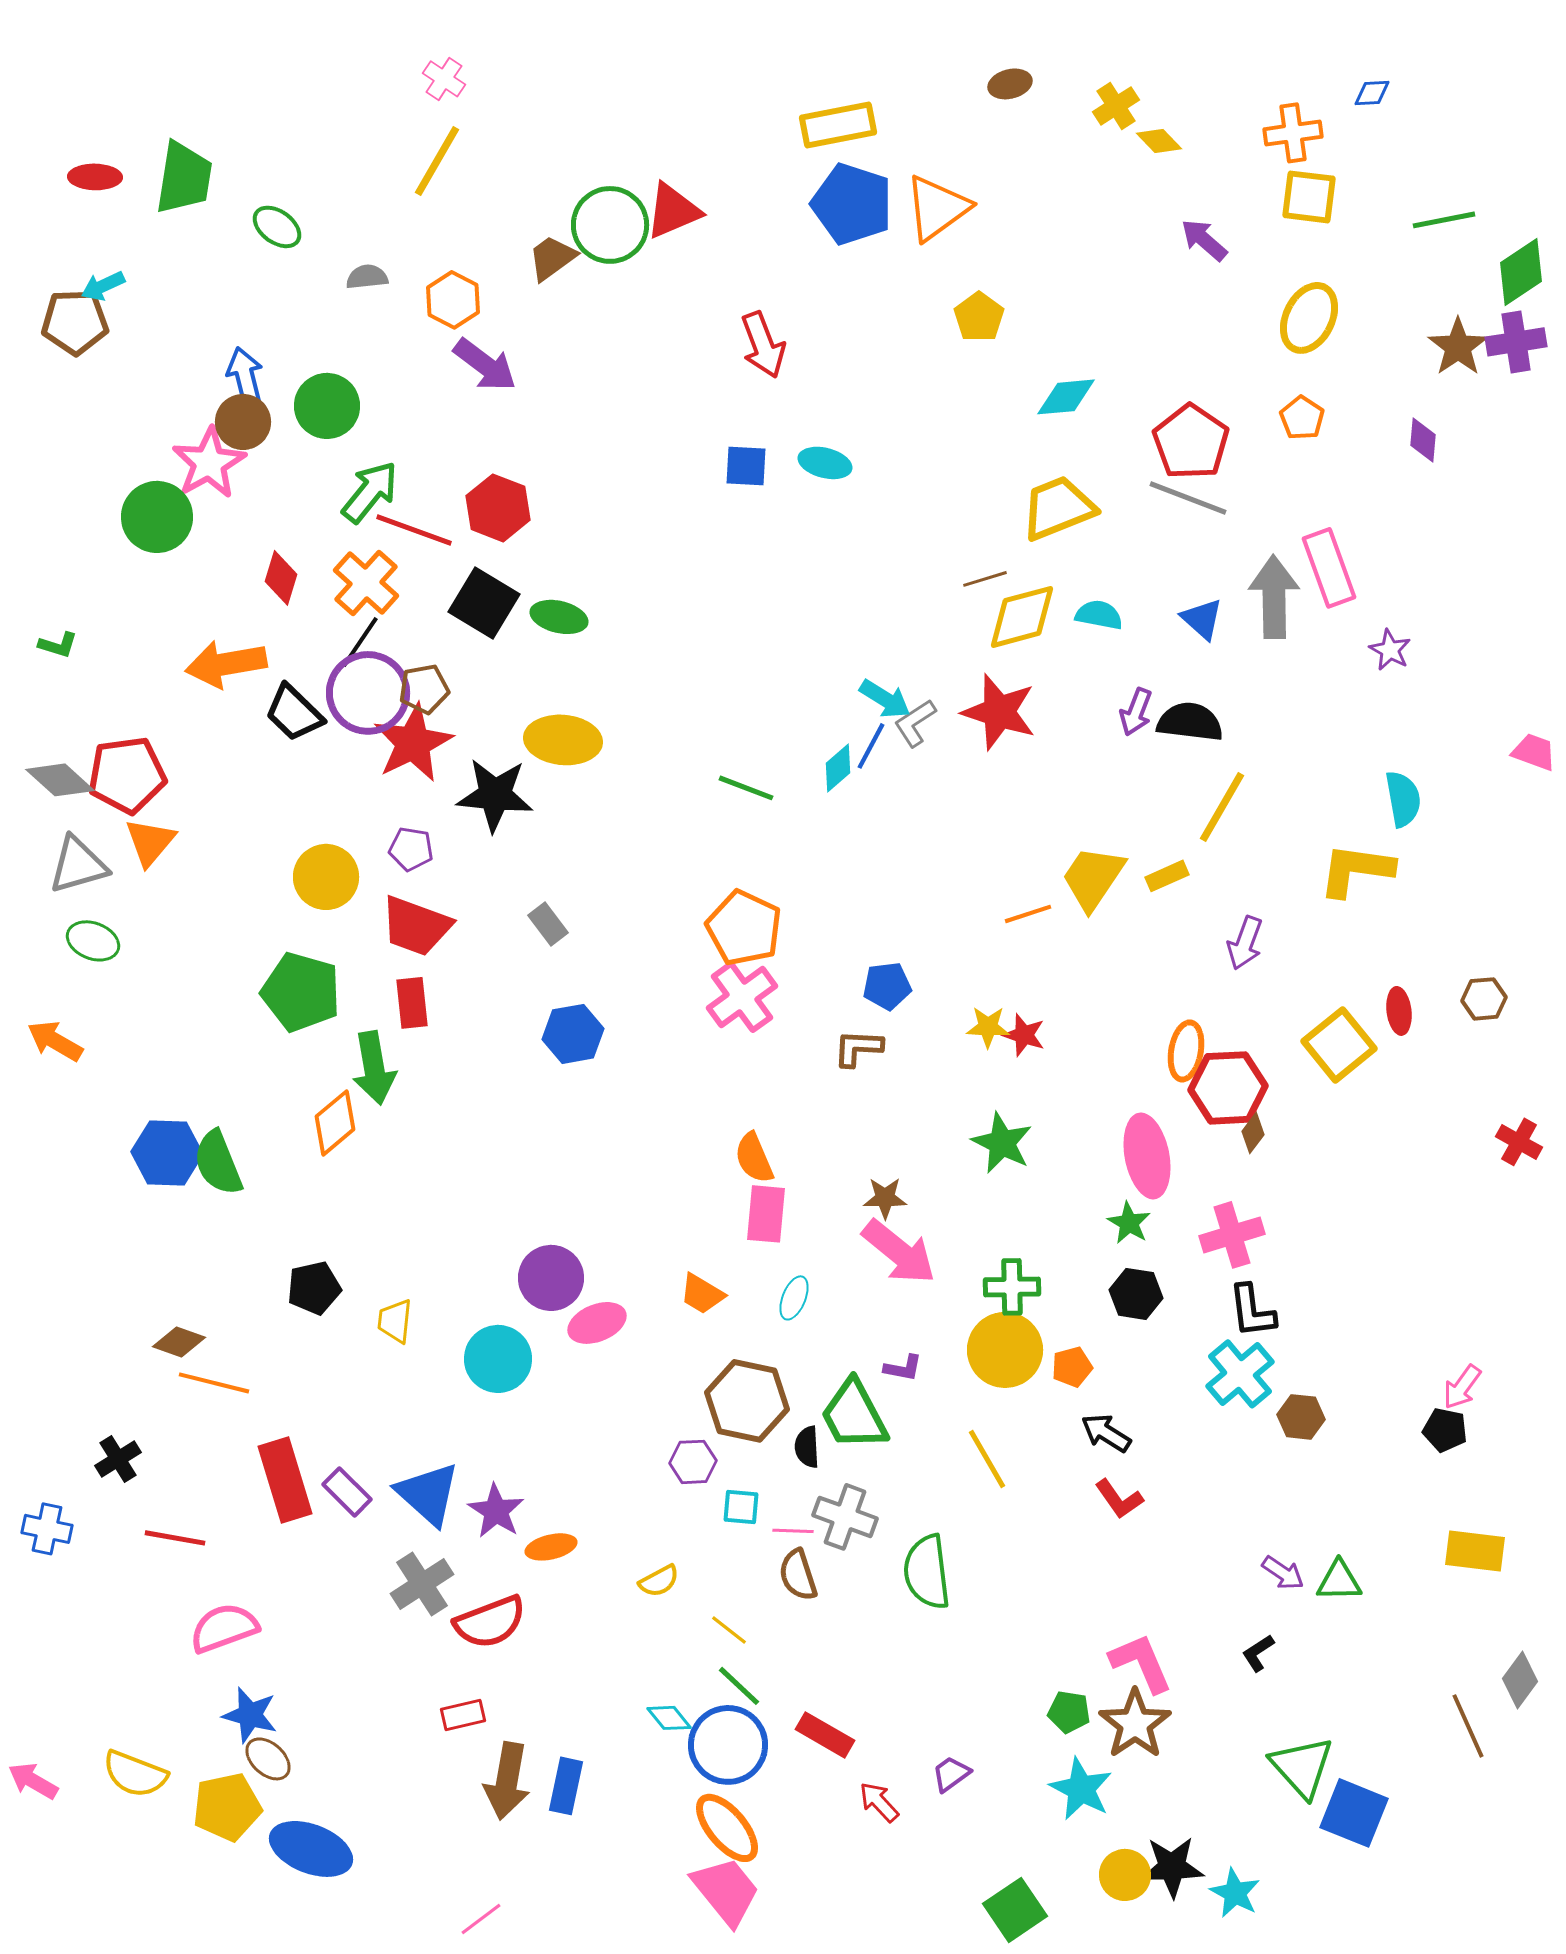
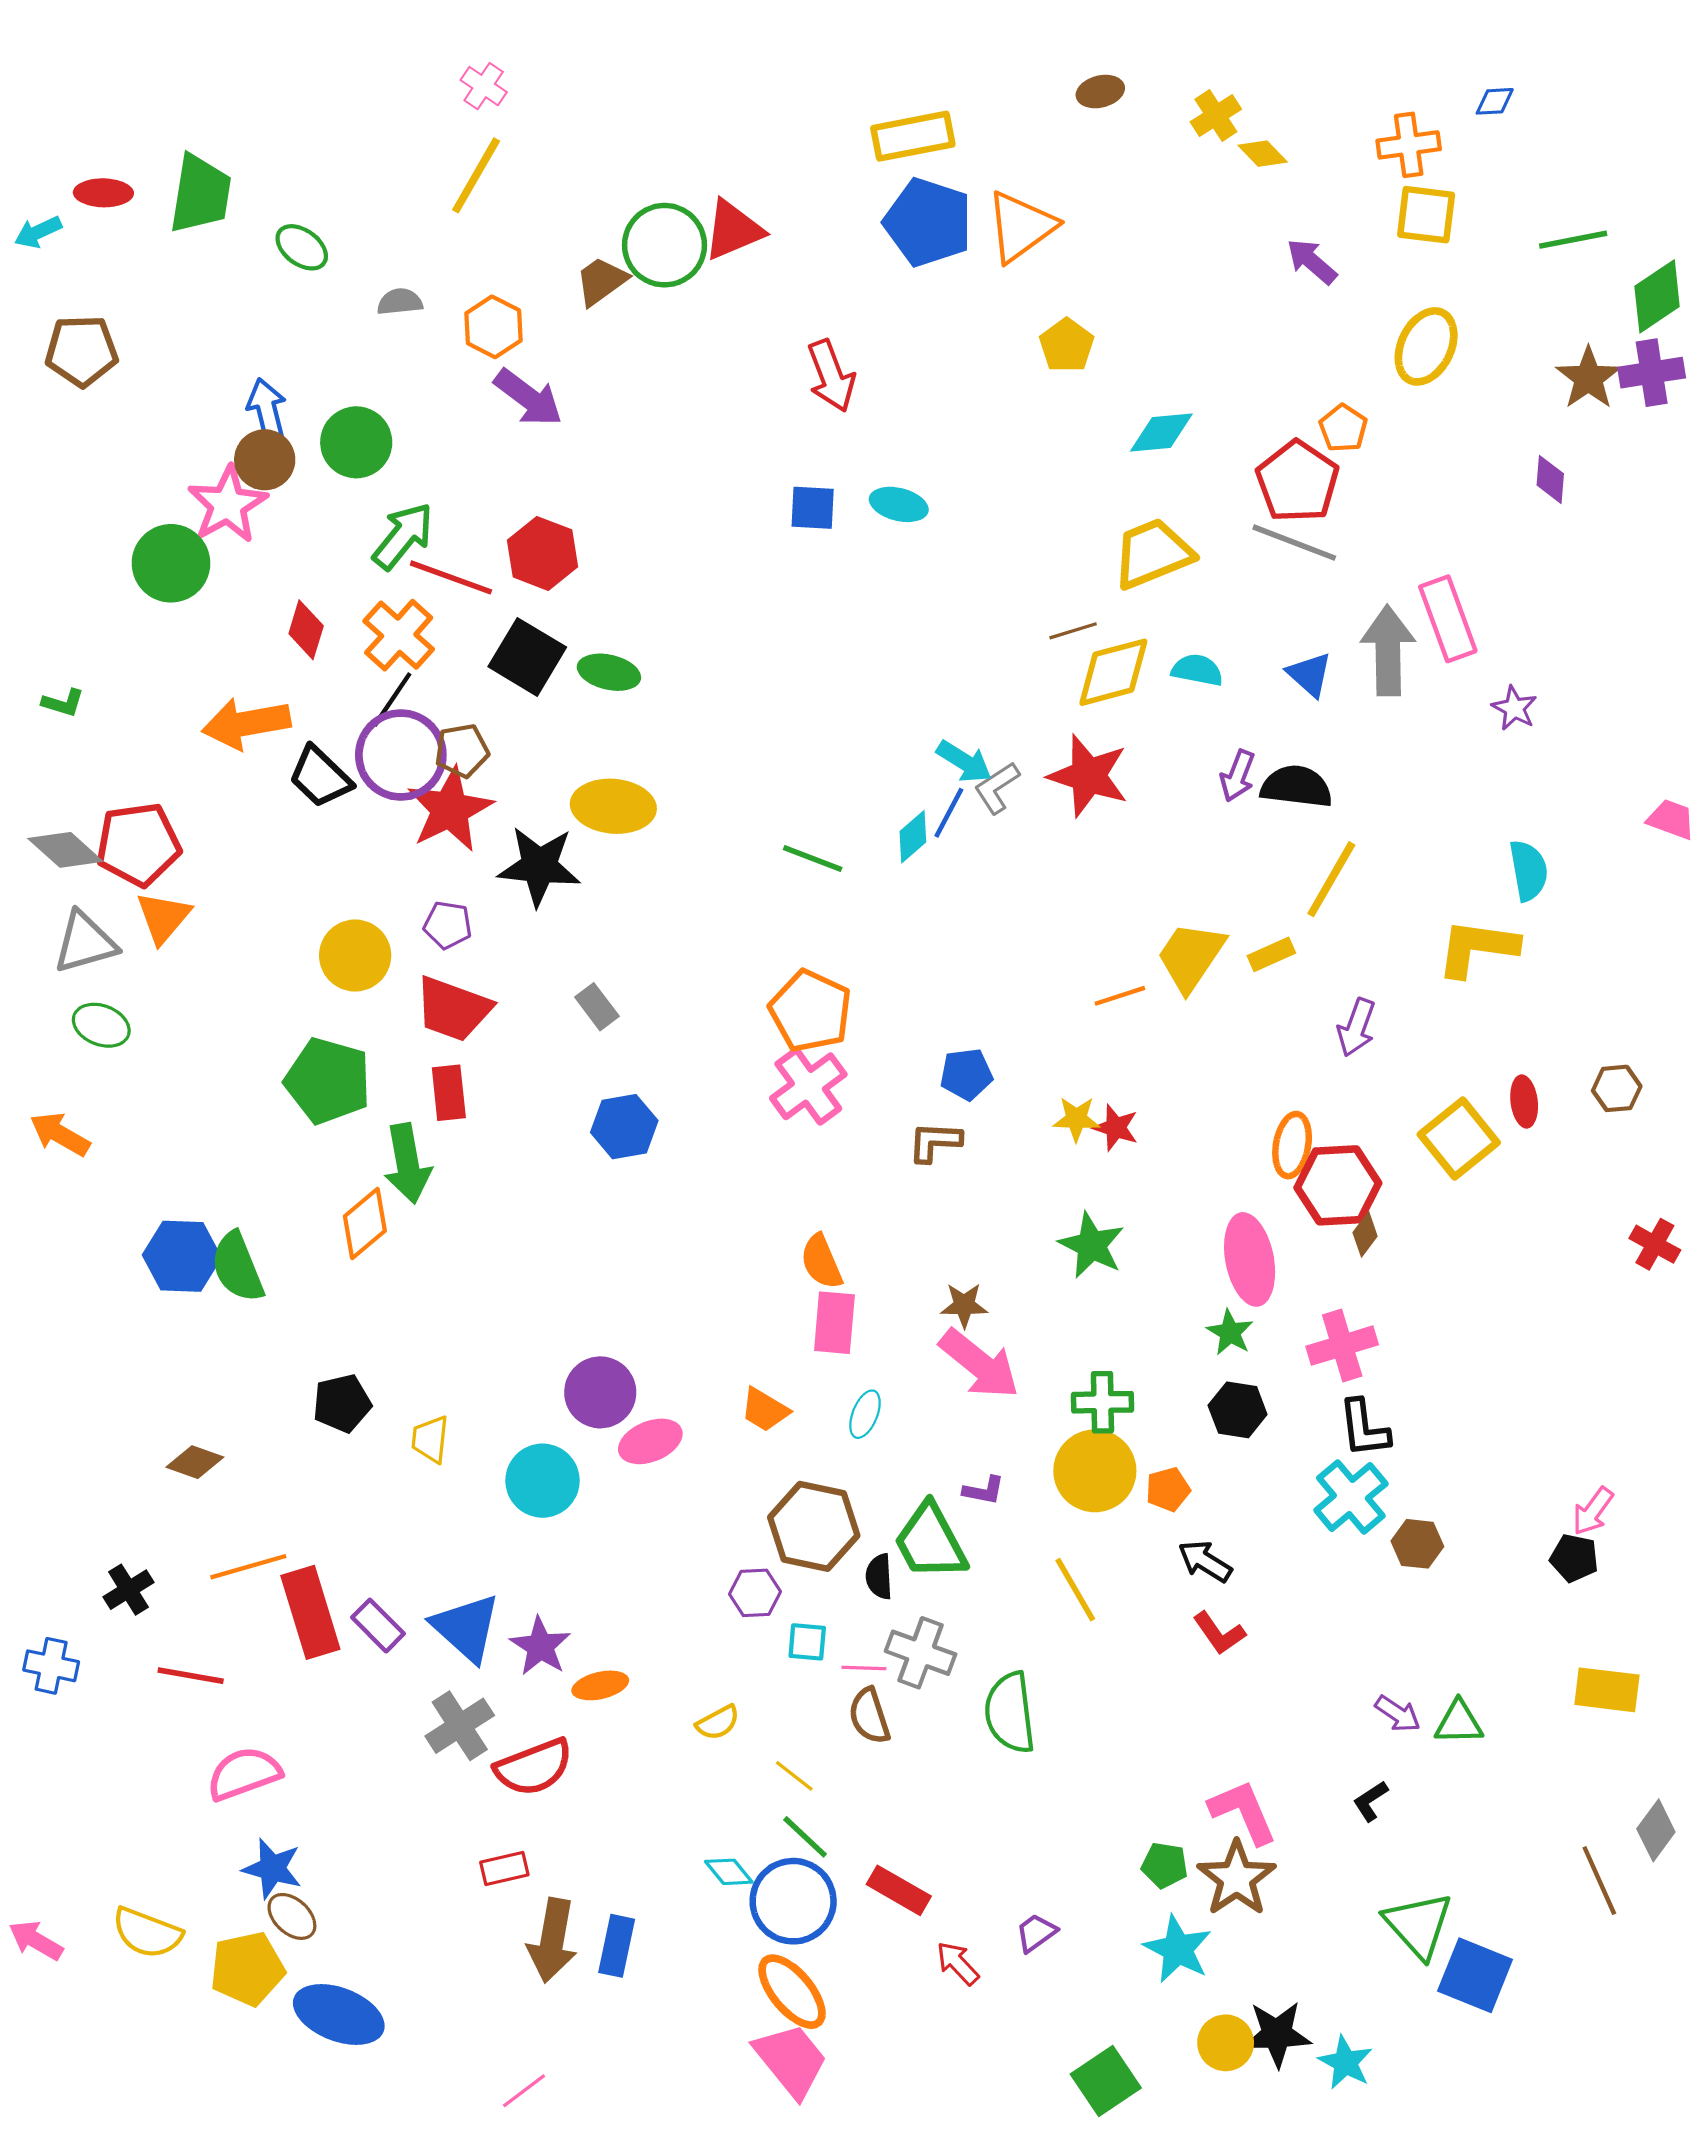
cyan arrow: (103, 286) -> (38, 232), moved
orange pentagon: (1302, 418) -> (1343, 428), moved
orange line: (214, 1383) -> (248, 1567), moved, turned -30

